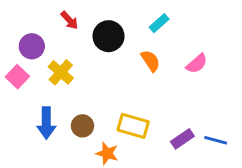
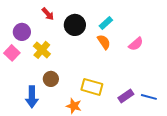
cyan rectangle: (159, 23) -> (106, 23), moved
blue arrow: (46, 123) -> (32, 97), moved
brown circle: (82, 126) -> (51, 79), moved

